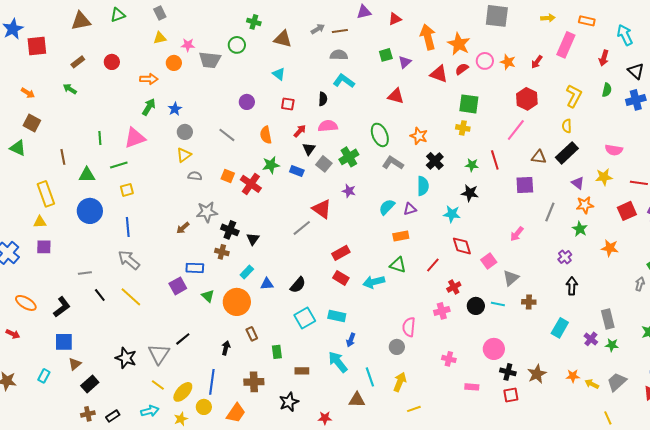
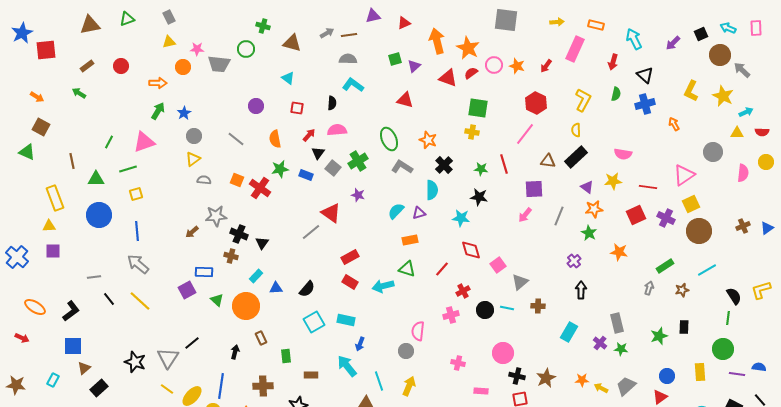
green line: (100, 138) -> (109, 142), turned 32
pink arrow: (517, 234) -> (525, 215), moved

